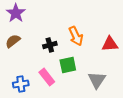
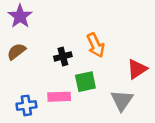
red triangle: (110, 44) -> (137, 69), moved, turned -30
pink rectangle: (47, 77) -> (59, 97), turned -54

